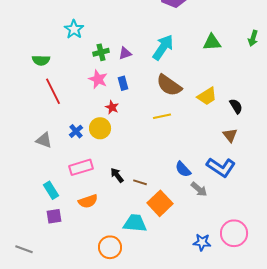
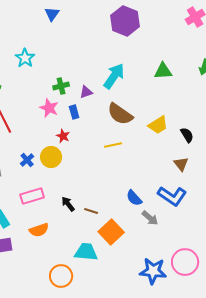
green cross: (101, 52) -> (61, 86), moved
purple triangle: (125, 53) -> (86, 92), moved
blue star: (202, 242) -> (153, 271), size x1.5

